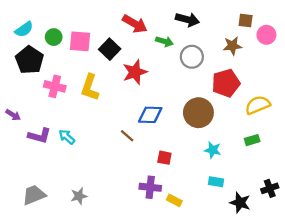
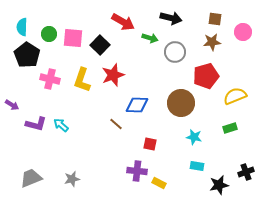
brown square: (246, 21) -> (215, 19), moved
cyan semicircle: (24, 29) -> (22, 27), turned 126
red star: (135, 72) -> (113, 75), moved
black star: (240, 203) -> (219, 185), turned -30

